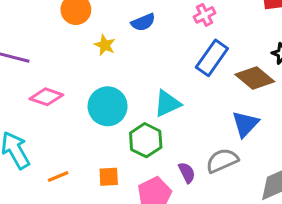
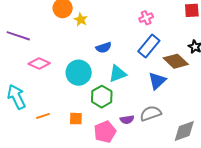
blue semicircle: (143, 22) -> (104, 48), moved
yellow star: (105, 45) -> (81, 20), moved
blue triangle: (245, 124) -> (157, 81), moved
purple semicircle: (187, 173) -> (127, 120), turned 104

